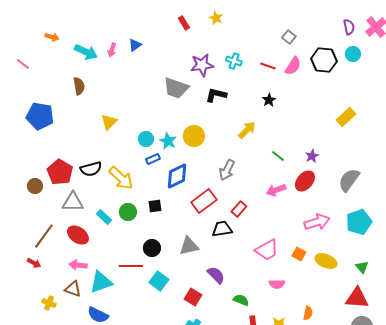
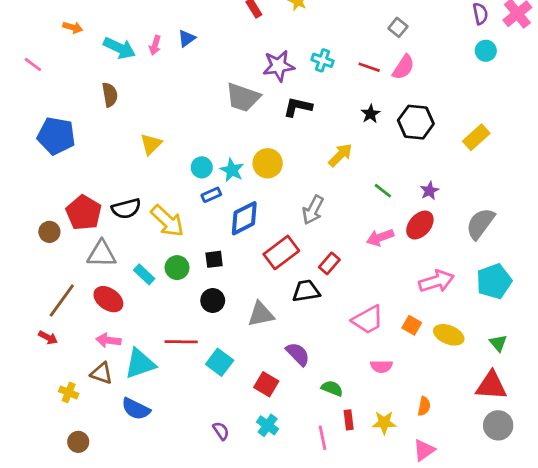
black hexagon: (324, 60) -> (416, 122), moved
black circle: (152, 248) -> (213, 301), moved

